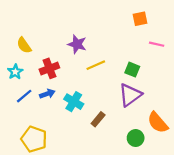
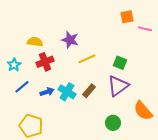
pink line: (157, 44) -> (145, 29), moved
yellow semicircle: (24, 45) -> (35, 42), moved, turned 133
blue arrow: (47, 94) -> (47, 92), moved
brown rectangle: (98, 119) -> (89, 91), moved
green circle: (136, 138) -> (113, 123), moved

